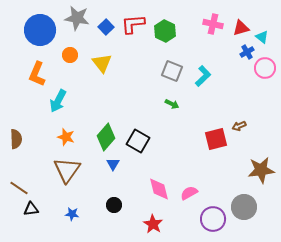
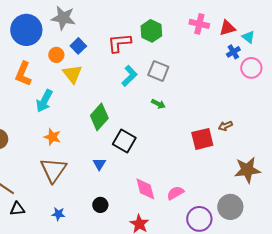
red L-shape: (133, 24) -> (119, 43), moved
blue square: (106, 27) -> (78, 46), moved
yellow triangle: (102, 63) -> (72, 74), moved
cyan L-shape: (203, 76) -> (129, 76), moved
green diamond: (106, 137) -> (99, 117), moved

